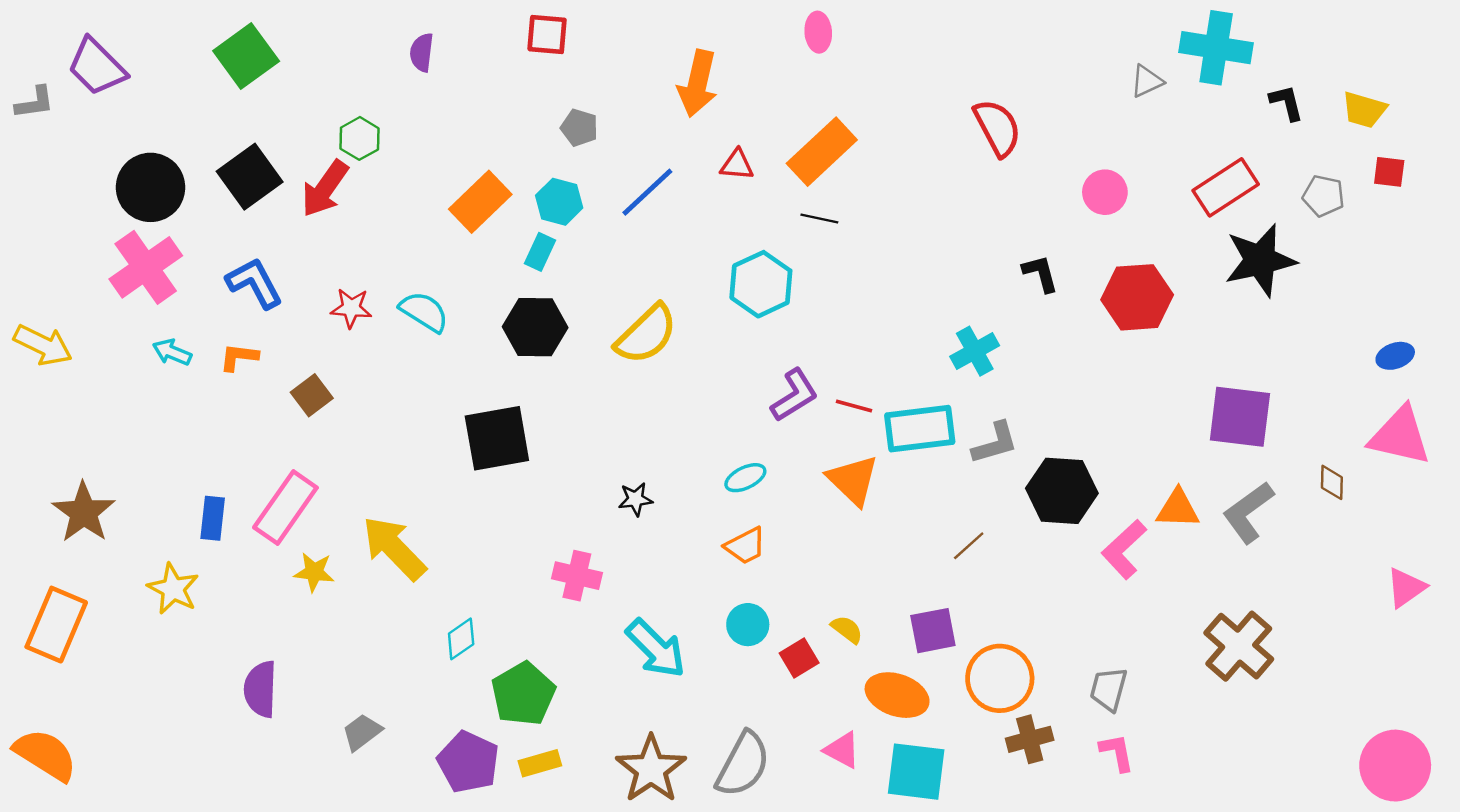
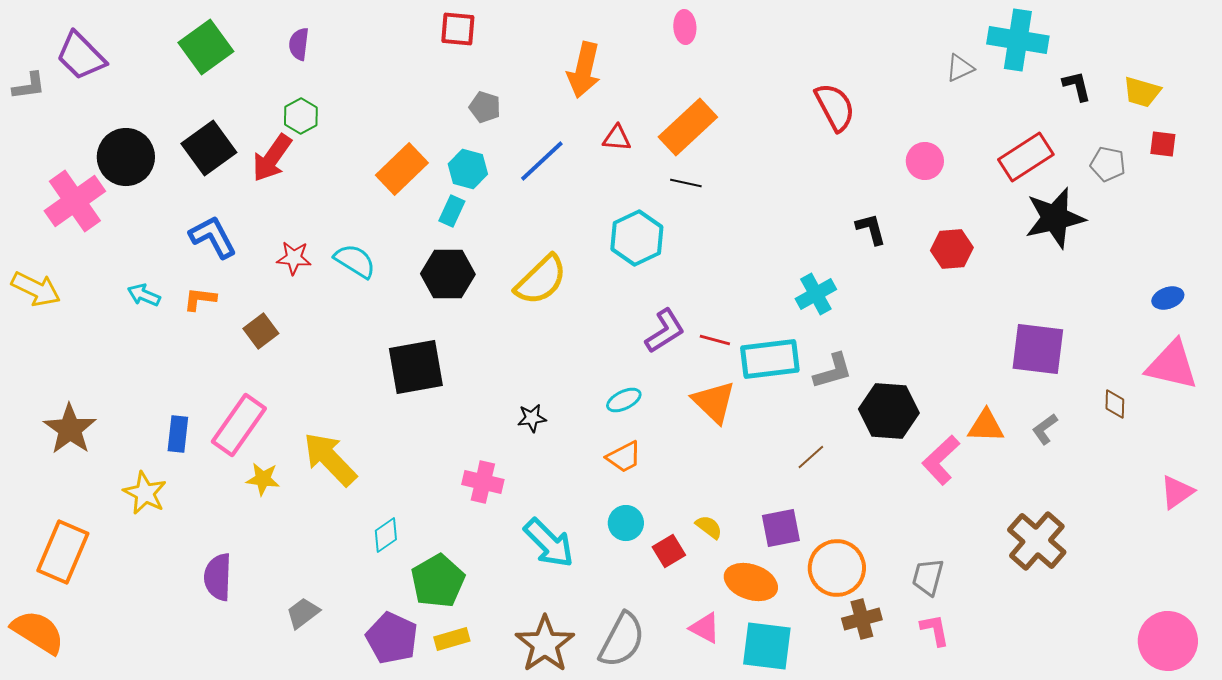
purple semicircle: (422, 52) -> (299, 44), moved
pink cross: (146, 267) -> (75, 201), moved
red hexagon: (1137, 297) -> (952, 249), size x0.7
gray L-shape: (1248, 512) -> (1045, 429), size x0.6
orange rectangle: (56, 625) -> (63, 552), moved

